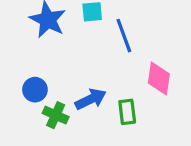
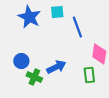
green rectangle: (127, 112) -> (89, 75), moved

